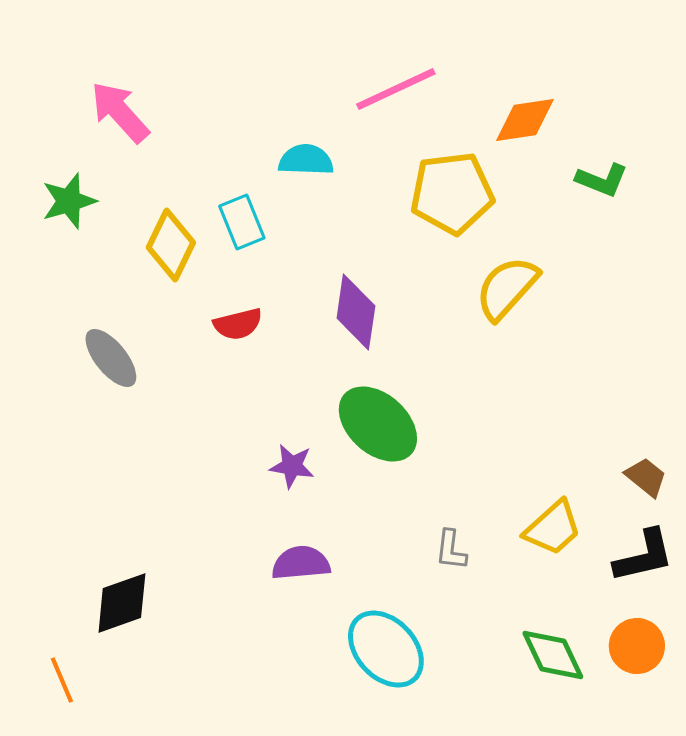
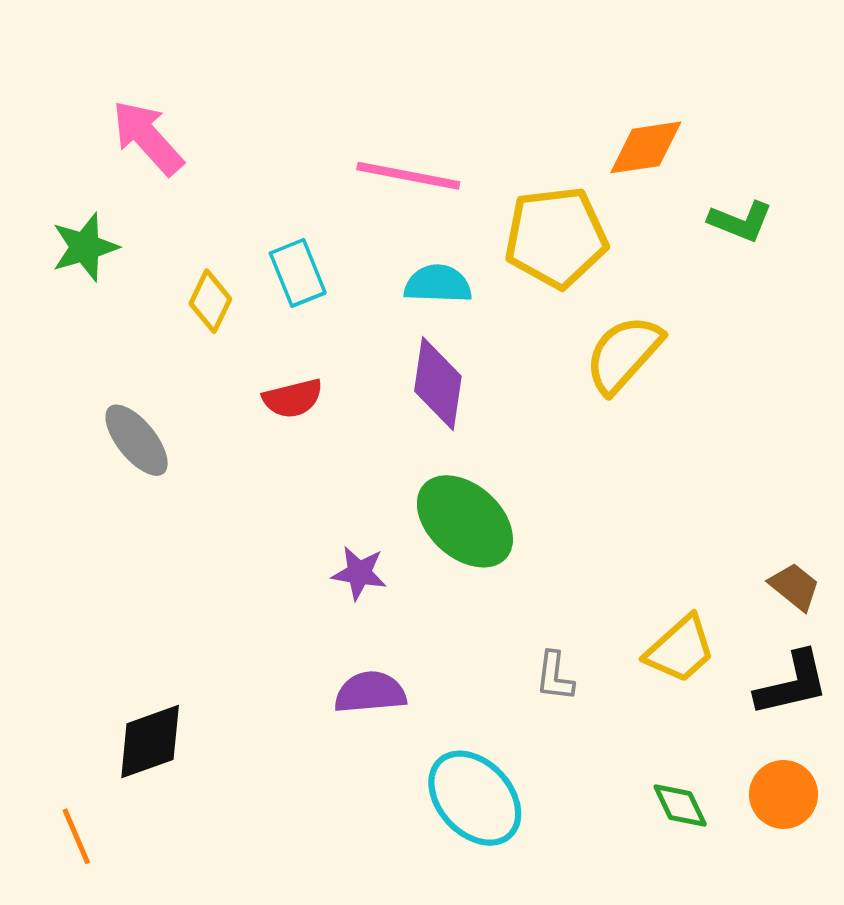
pink line: (396, 89) -> (408, 176), moved, turned 36
cyan semicircle: (306, 160) -> (438, 284), moved
yellow diamond: (171, 245) -> (210, 301), size x0.7
green diamond: (553, 655) -> (680, 806), size x0.7

